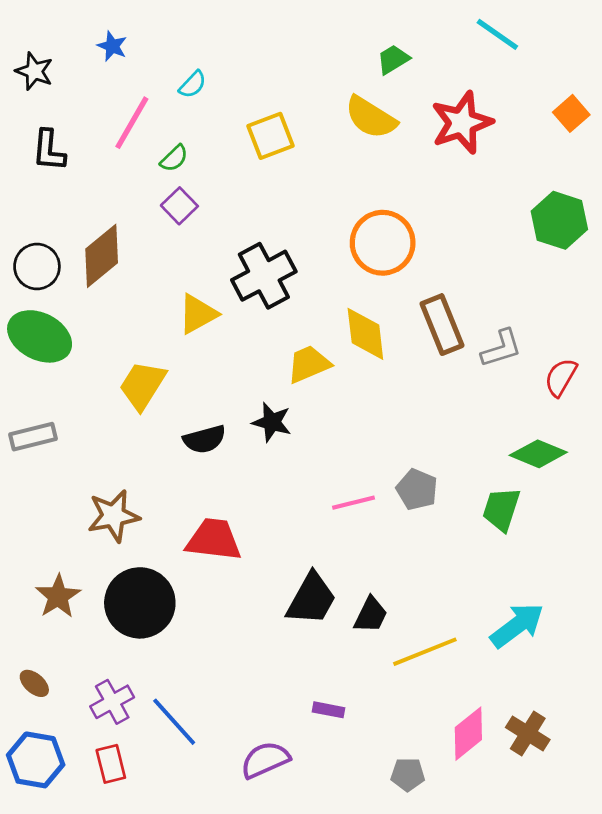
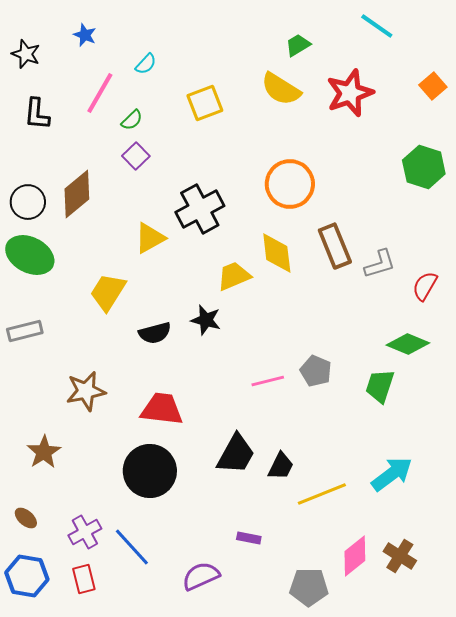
black circle: (140, 603) -> (150, 471), moved
gray pentagon: (408, 774) -> (309, 587), size x1.5

